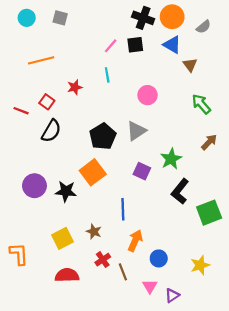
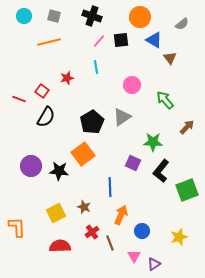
orange circle: (172, 17) -> (140, 17), moved
black cross: (143, 18) -> (92, 16), moved
orange line: (41, 60) -> (49, 42), moved
green arrow: (201, 104) -> (165, 100), moved
green star: (171, 159) -> (153, 142), turned 30
purple square: (142, 171) -> (133, 163), moved

